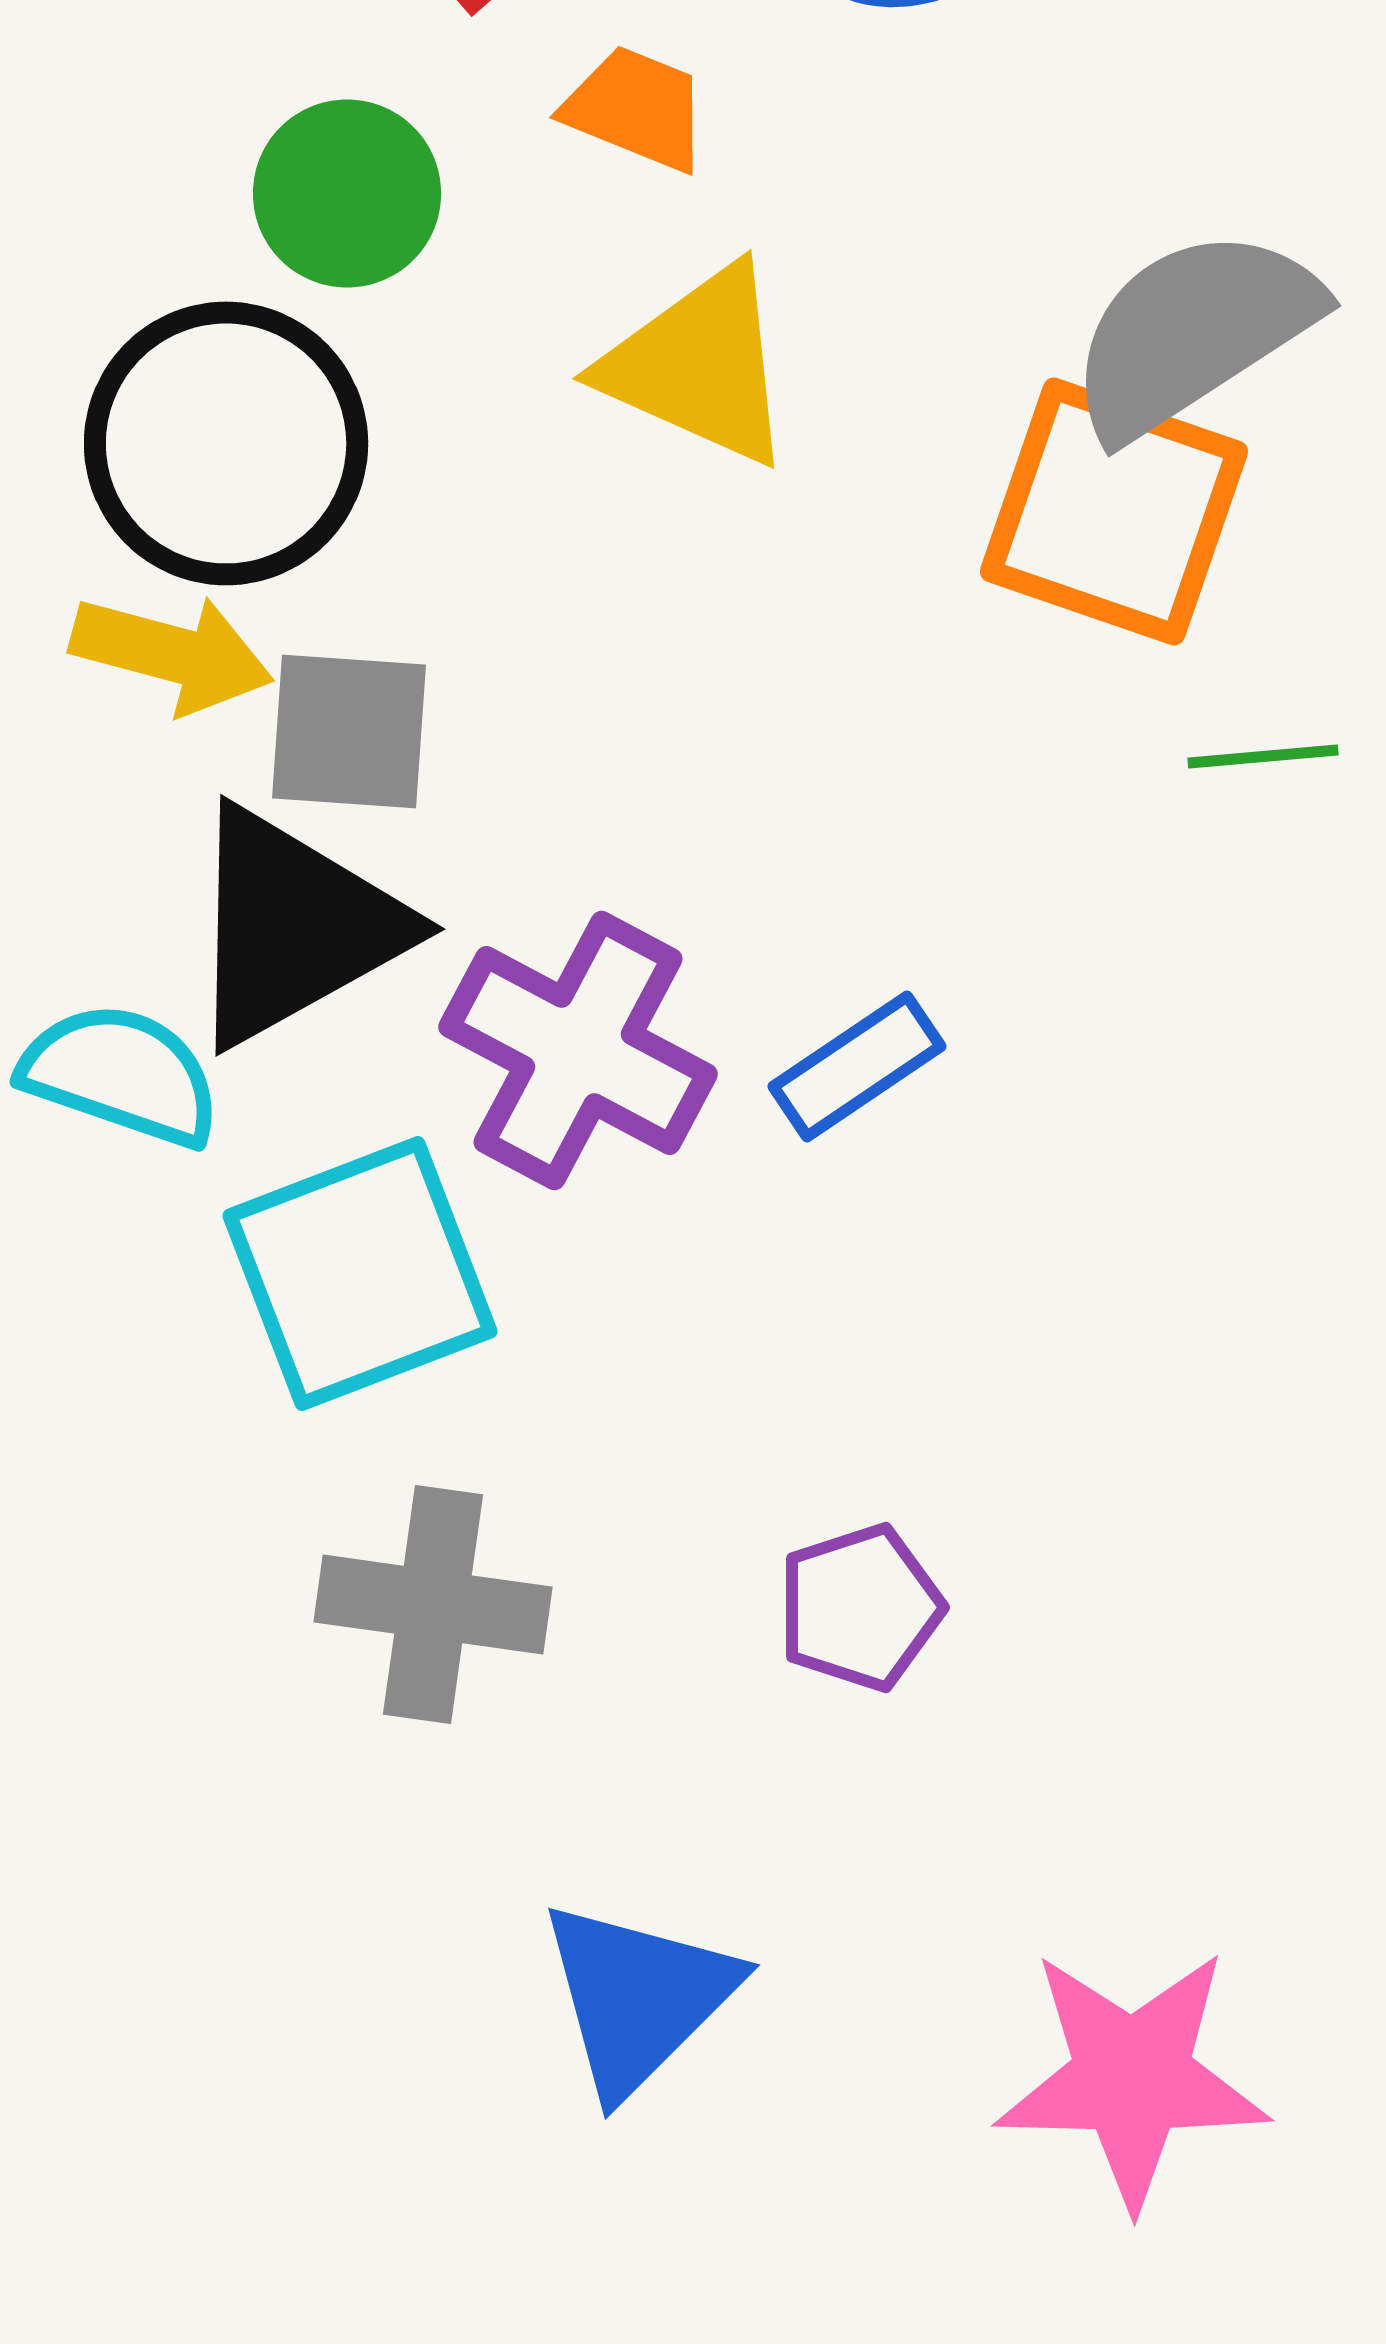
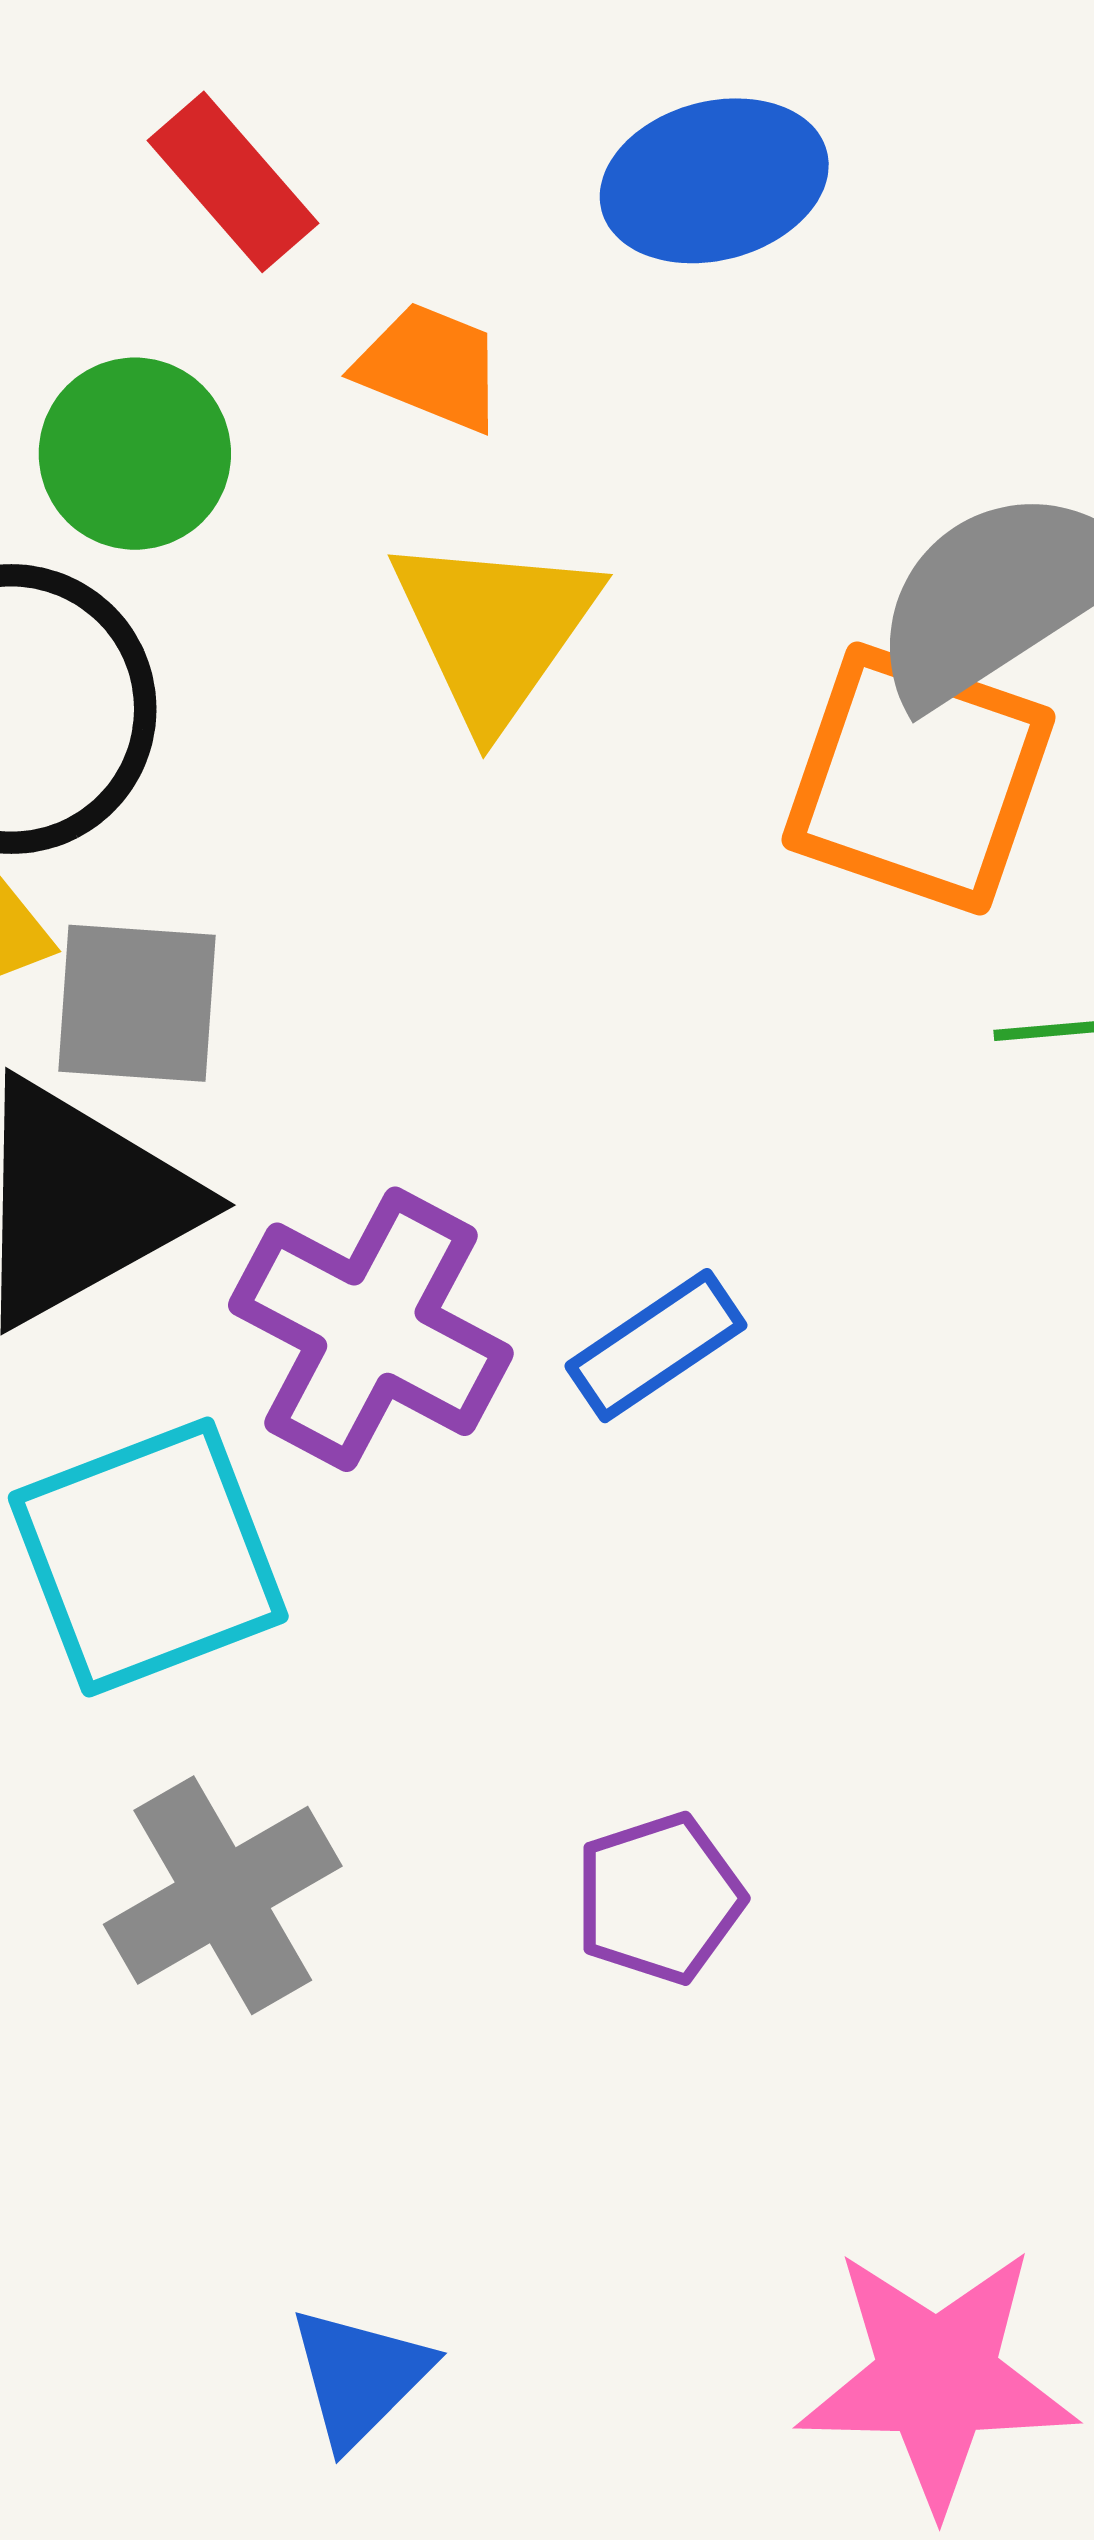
yellow triangle: (699, 365) -> (495, 629), turned 41
gray cross: (433, 1604) -> (223, 1895), turned -38
blue triangle: (638, 1997) -> (360, 2376), moved, size x0.7

